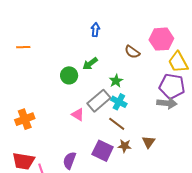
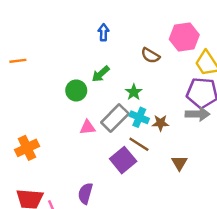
pink triangle: (78, 115) -> (88, 127), moved, turned -32
brown star: (125, 146) -> (160, 123), moved
purple square: (103, 151) -> (123, 160), moved, turned 30

